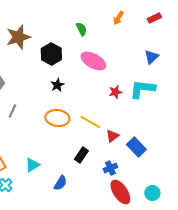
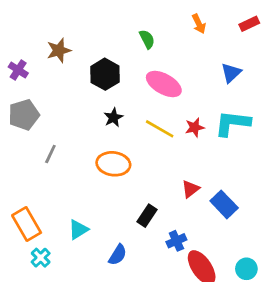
orange arrow: (118, 18) -> (199, 24), turned -56
brown star: (18, 37) -> (59, 50), size x0.7
blue triangle: (151, 57) -> (231, 73), moved
yellow line: (90, 122) -> (160, 129), moved
blue cross: (110, 168) -> (176, 241), moved

